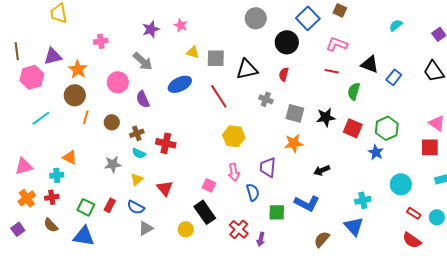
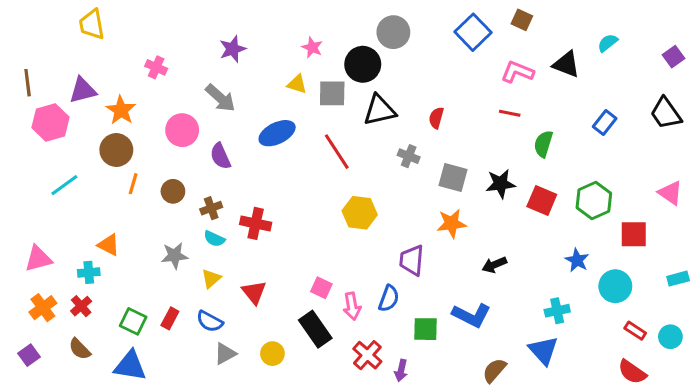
pink star: (181, 25) -> (312, 47), moved
pink cross: (101, 41) -> (156, 67), turned 32
black circle: (287, 42) -> (363, 64), moved
black triangle: (370, 64) -> (566, 64), moved
red square: (430, 147) -> (634, 234), moved
blue star: (376, 152) -> (577, 260), moved
pink arrow: (234, 172) -> (352, 306), moved
blue semicircle: (253, 192) -> (389, 298), turned 36
red cross: (52, 197) -> (81, 306), turned -32
yellow circle: (186, 229) -> (272, 354), moved

